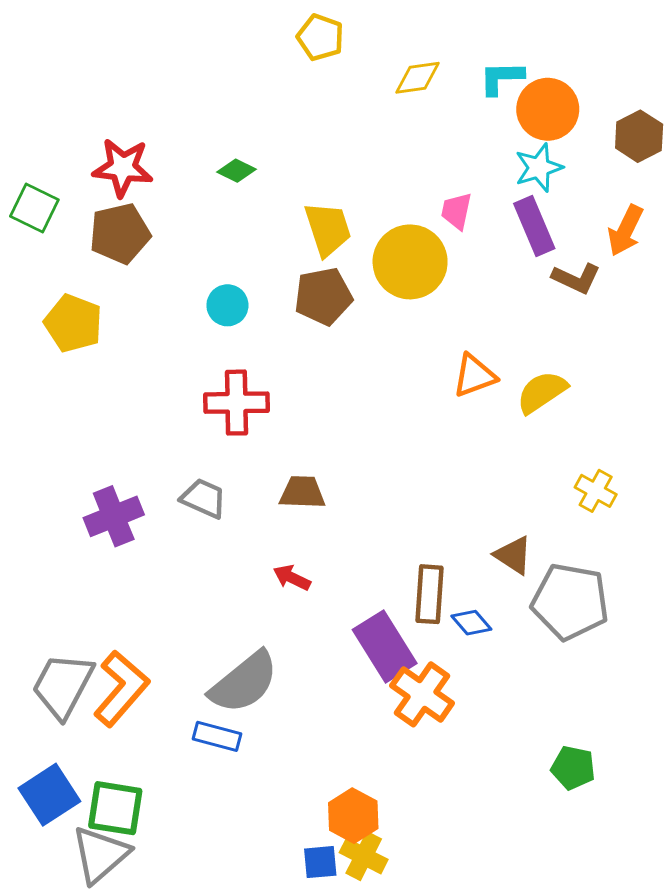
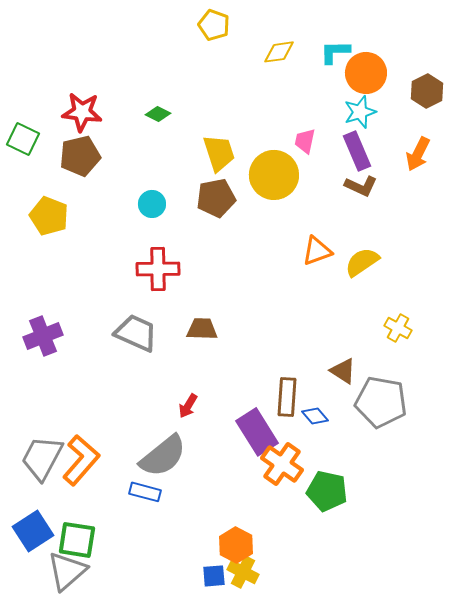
brown L-shape: (576, 278) -> (361, 186), moved
gray trapezoid: (204, 498) -> (136, 333), size x1.4
purple cross: (114, 516) -> (43, 336), moved
red arrow: (292, 578) -> (188, 406), moved, turned -85
green pentagon: (573, 768) -> (327, 491), moved, size x1.4

